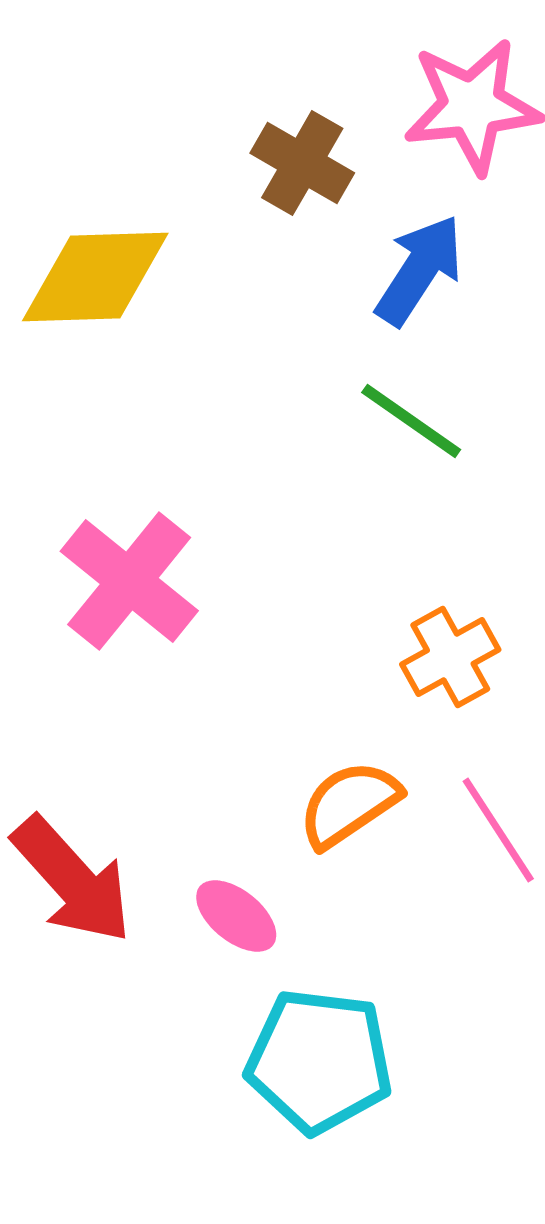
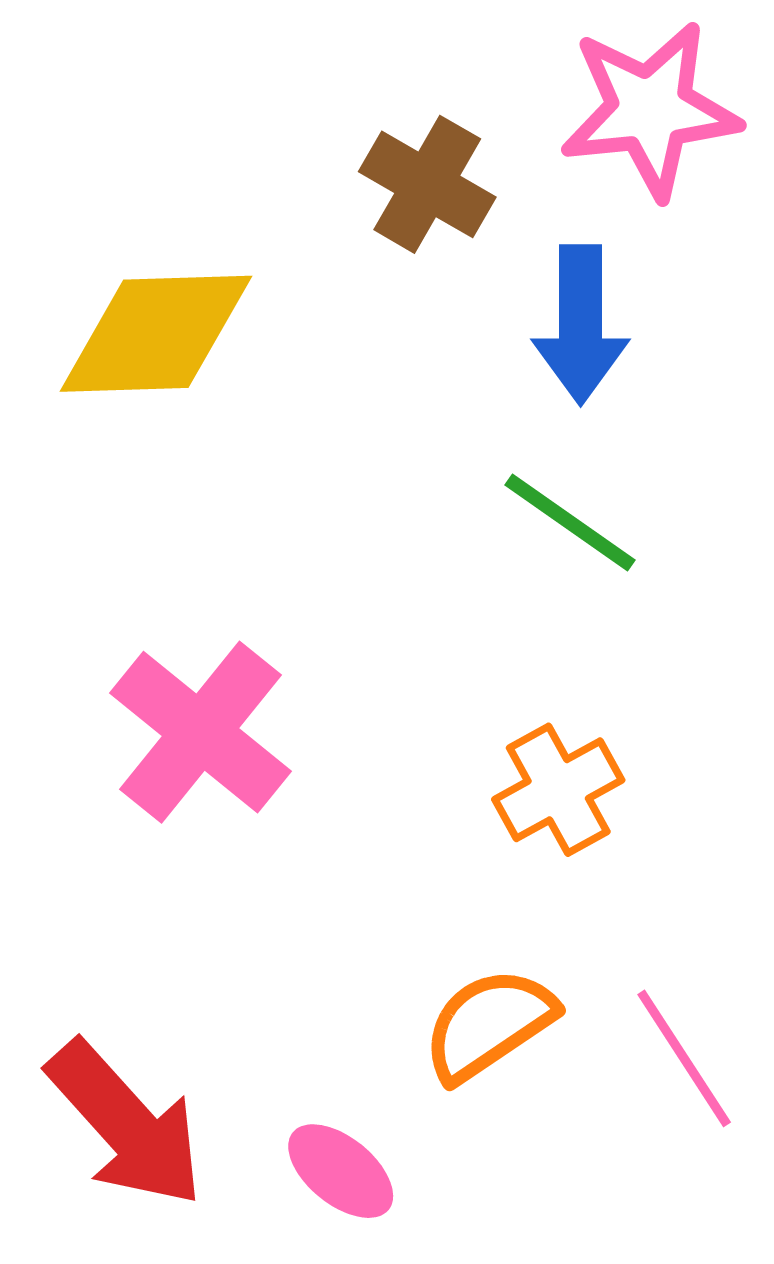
blue arrow: (419, 270) -> (581, 325), turned 147
orange cross: (450, 657) -> (558, 790), moved

